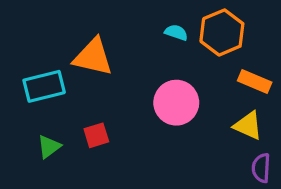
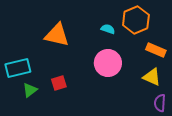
cyan semicircle: (176, 32) -> (108, 29), moved
cyan rectangle: (44, 86) -> (18, 68), moved

